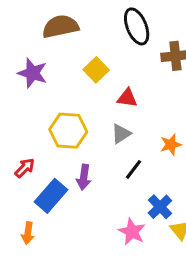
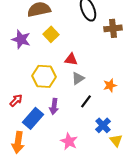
yellow square: (96, 70) -> (51, 34), moved
red triangle: (127, 98) -> (71, 59), moved
pink star: (132, 232) -> (69, 141), moved
orange arrow: (28, 233) -> (18, 142), size x1.5

